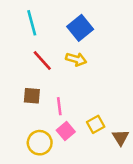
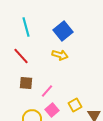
red line: (42, 61) -> (21, 56), moved
pink line: (59, 106) -> (47, 91), turned 48

